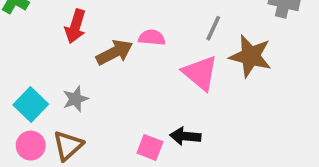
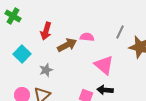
pink triangle: (200, 73) -> (104, 65), moved
cyan square: (31, 105) -> (22, 54), moved

